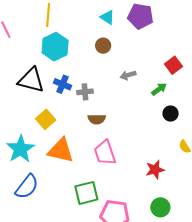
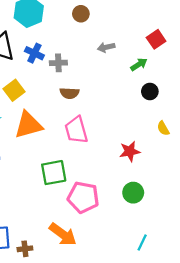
orange triangle: (61, 150) -> (28, 125), turned -32

